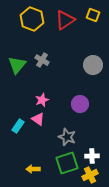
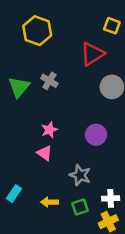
red triangle: (65, 20) -> (92, 54), moved
cyan rectangle: (18, 126) -> (14, 193), moved
green square: (67, 163) -> (80, 207), size x0.6
yellow arrow: (33, 169) -> (49, 202), moved

